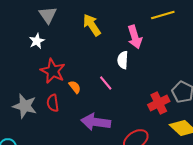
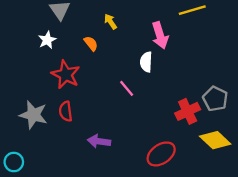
yellow arrow: (92, 25) -> (110, 22), size x0.6
orange semicircle: (75, 87) -> (91, 43), moved
purple arrow: (96, 122) -> (99, 141), moved, size x0.7

